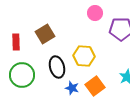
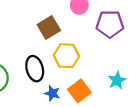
brown square: (45, 34) -> (49, 27), moved

